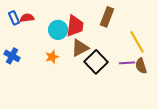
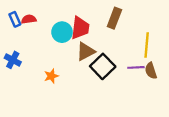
yellow line: (137, 42) -> (147, 45), turned 35
orange star: (52, 57) -> (51, 76), moved

